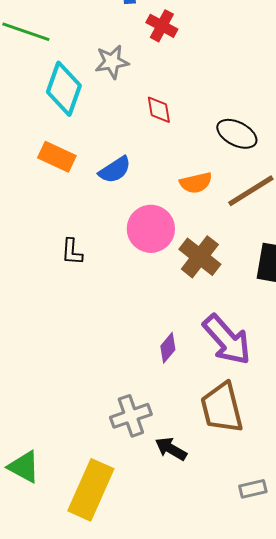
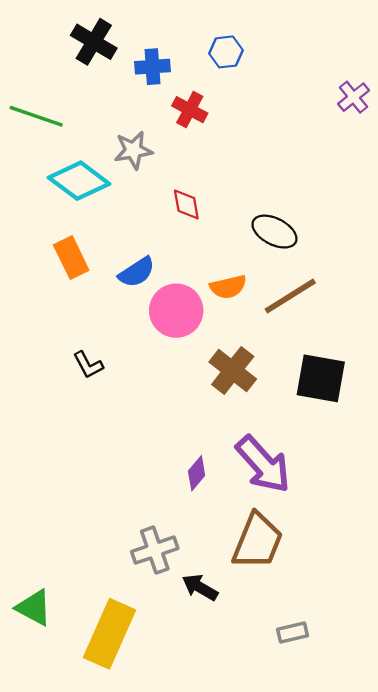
cyan diamond: (64, 89) -> (79, 181), turned -72
orange rectangle: (57, 157) -> (71, 258), turned 39
pink circle: (151, 229) -> (176, 311), moved
black L-shape: (72, 252) -> (88, 365), turned -32
brown trapezoid: (222, 408) -> (258, 541), turned -144

